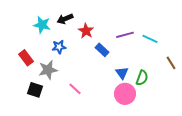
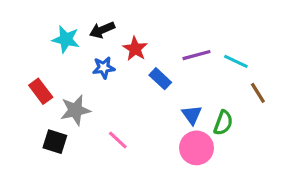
blue star: (59, 47) -> (104, 68), moved
brown line: (171, 63) -> (258, 93), moved

